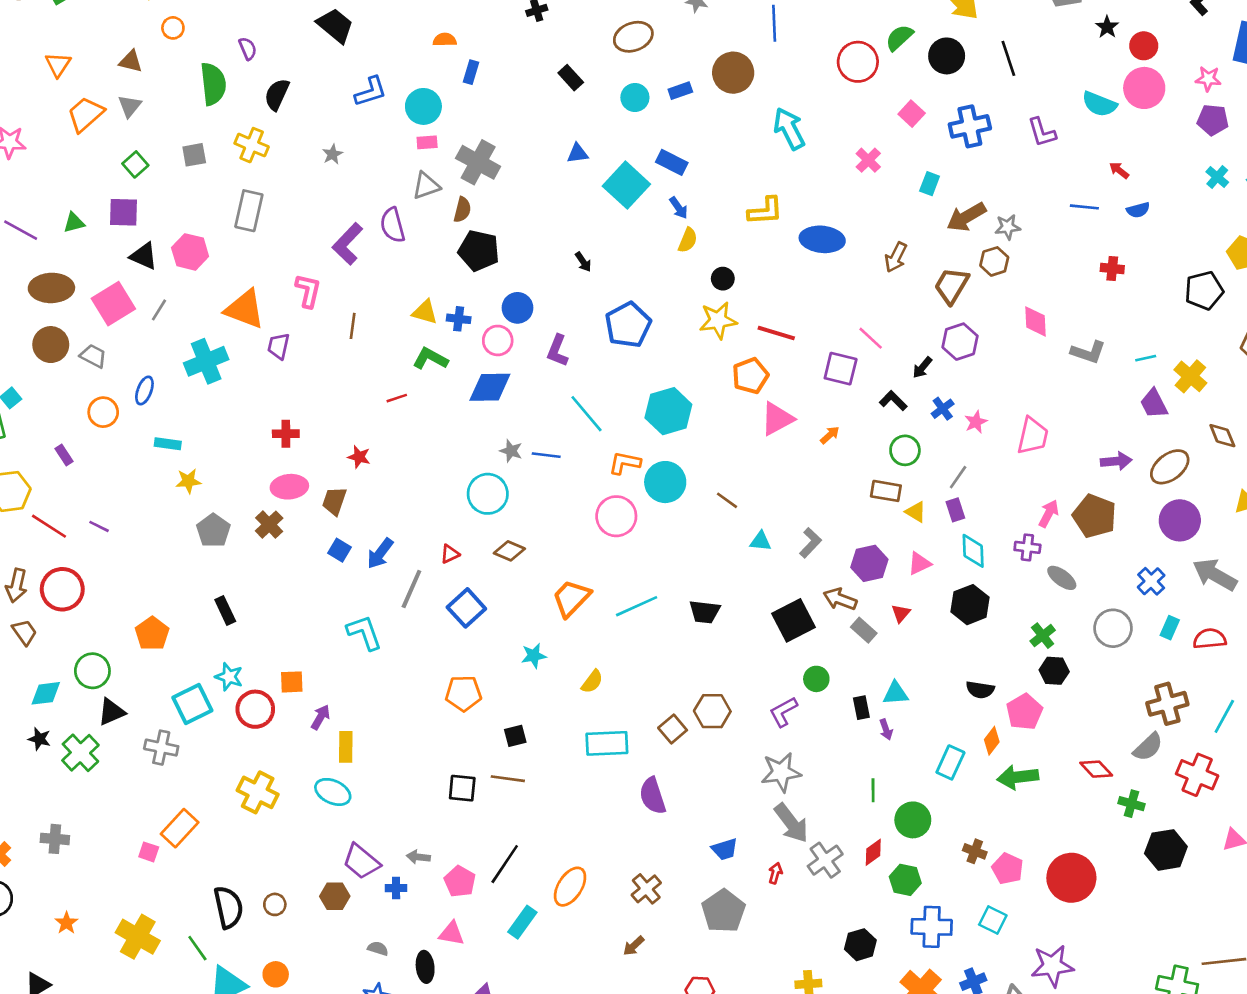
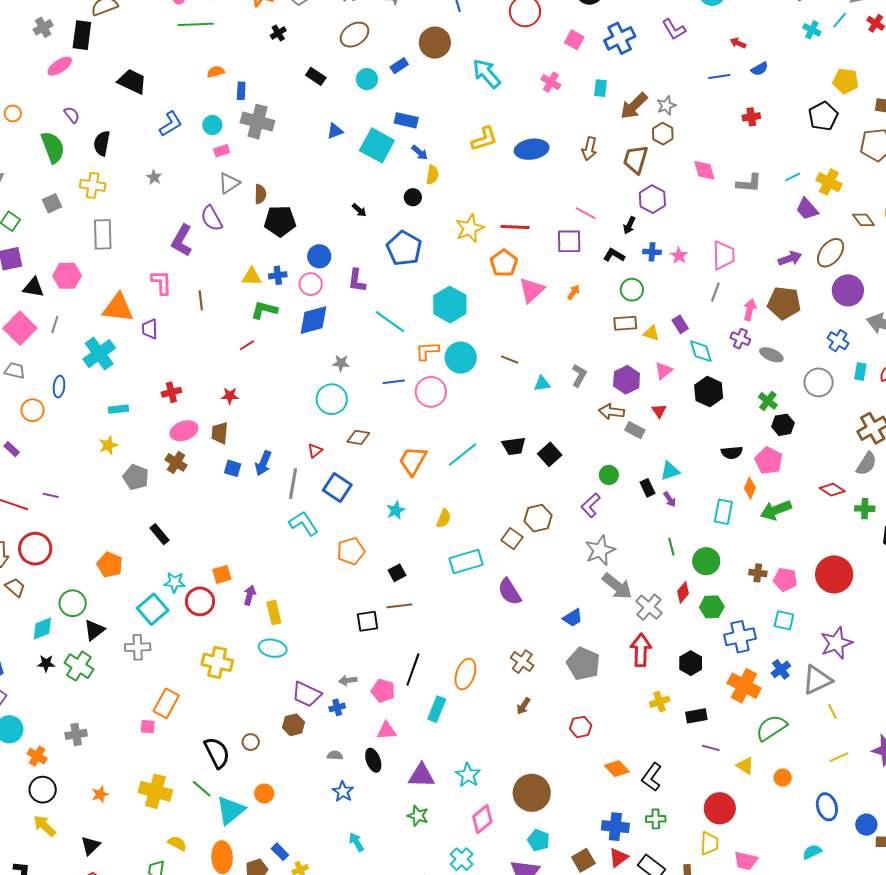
cyan circle: (423, 106) -> (212, 125), size x0.7
gray cross: (478, 162) -> (257, 122), moved
black circle: (723, 279) -> (413, 197), moved
blue cross: (943, 409) -> (652, 252), turned -36
cyan rectangle: (168, 444) -> (119, 409), moved
blue line: (546, 455) -> (394, 382), moved
gray line: (958, 477) -> (715, 292), moved
purple cross: (1027, 547) -> (740, 339), turned 30
black square: (794, 620) -> (550, 454), moved, size x0.7
cyan L-shape: (364, 633) -> (304, 523), moved
red arrow: (775, 873) -> (641, 650), moved, size x2.0
orange star: (66, 923) -> (100, 794), turned 30

